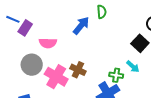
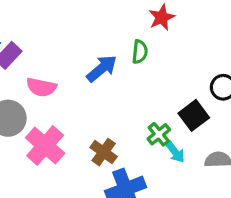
brown cross: (78, 70) -> (104, 152), moved
green cross: (116, 75) -> (159, 134), moved, turned 32

